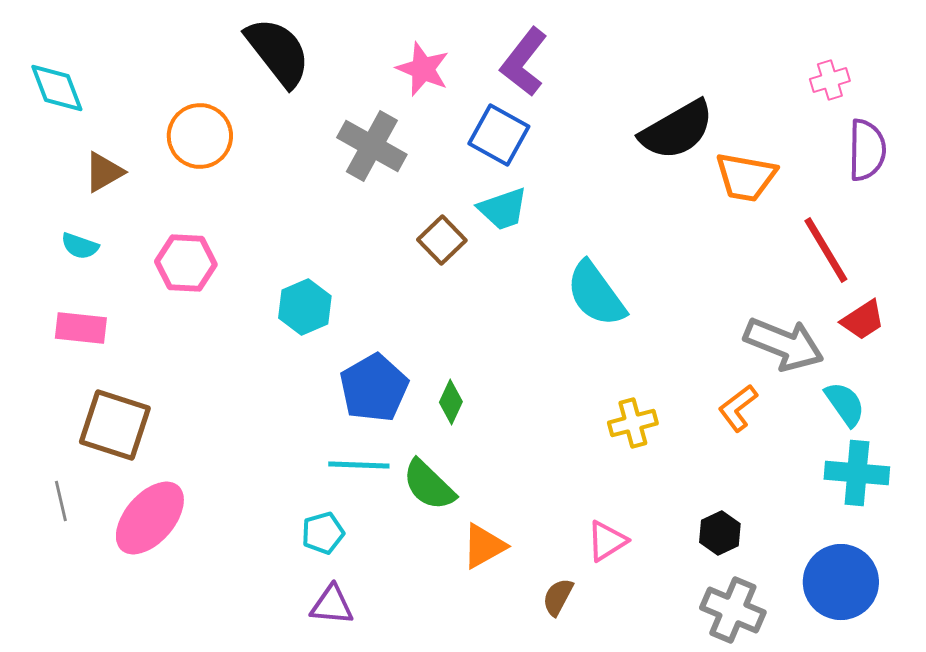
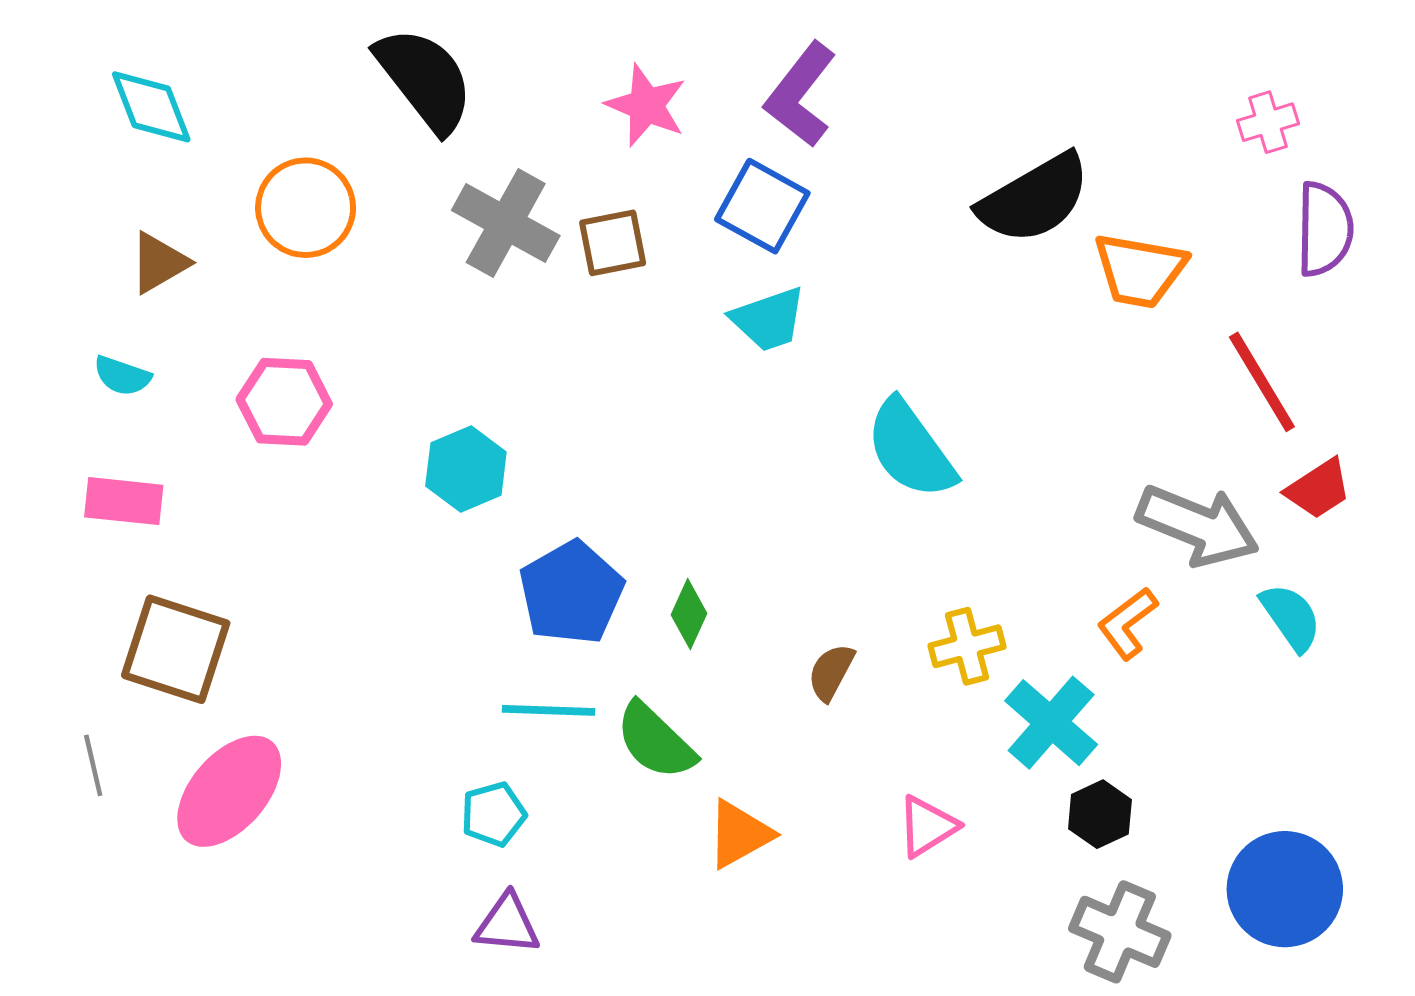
cyan diamond: (57, 88) -> (151, 107), moved
gray cross: (372, 146) -> (506, 223), moved
brown square: (442, 240) -> (613, 243), moved, turned 33
cyan cross: (857, 473) -> (1051, 723), moved, turned 36
brown semicircle: (558, 597) -> (831, 672), moved

